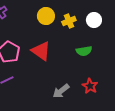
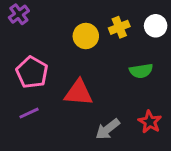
yellow circle: (46, 16) -> (86, 36), moved
red triangle: (41, 51) -> (79, 93), moved, turned -30

